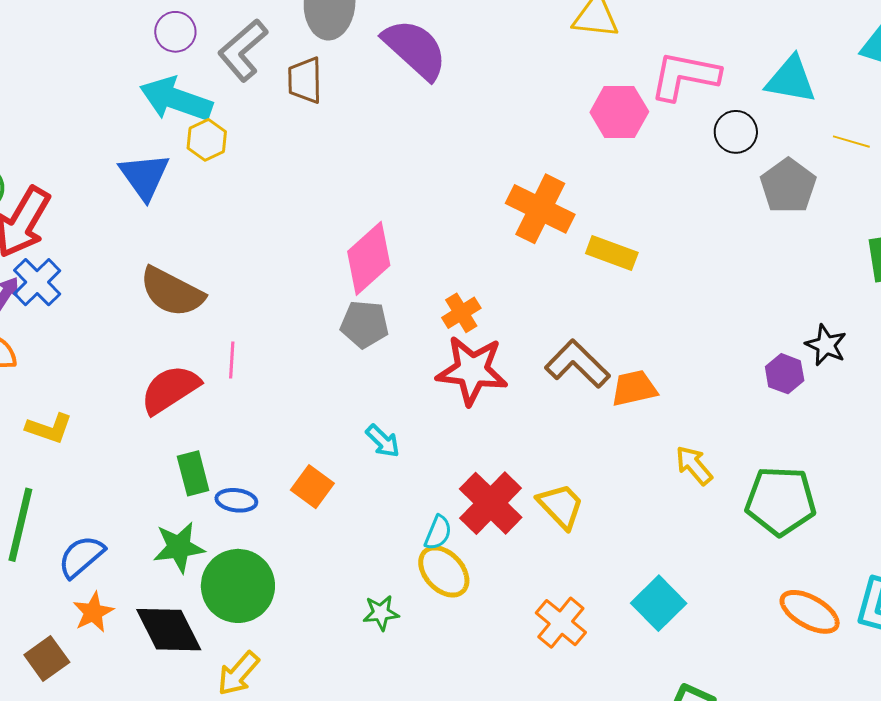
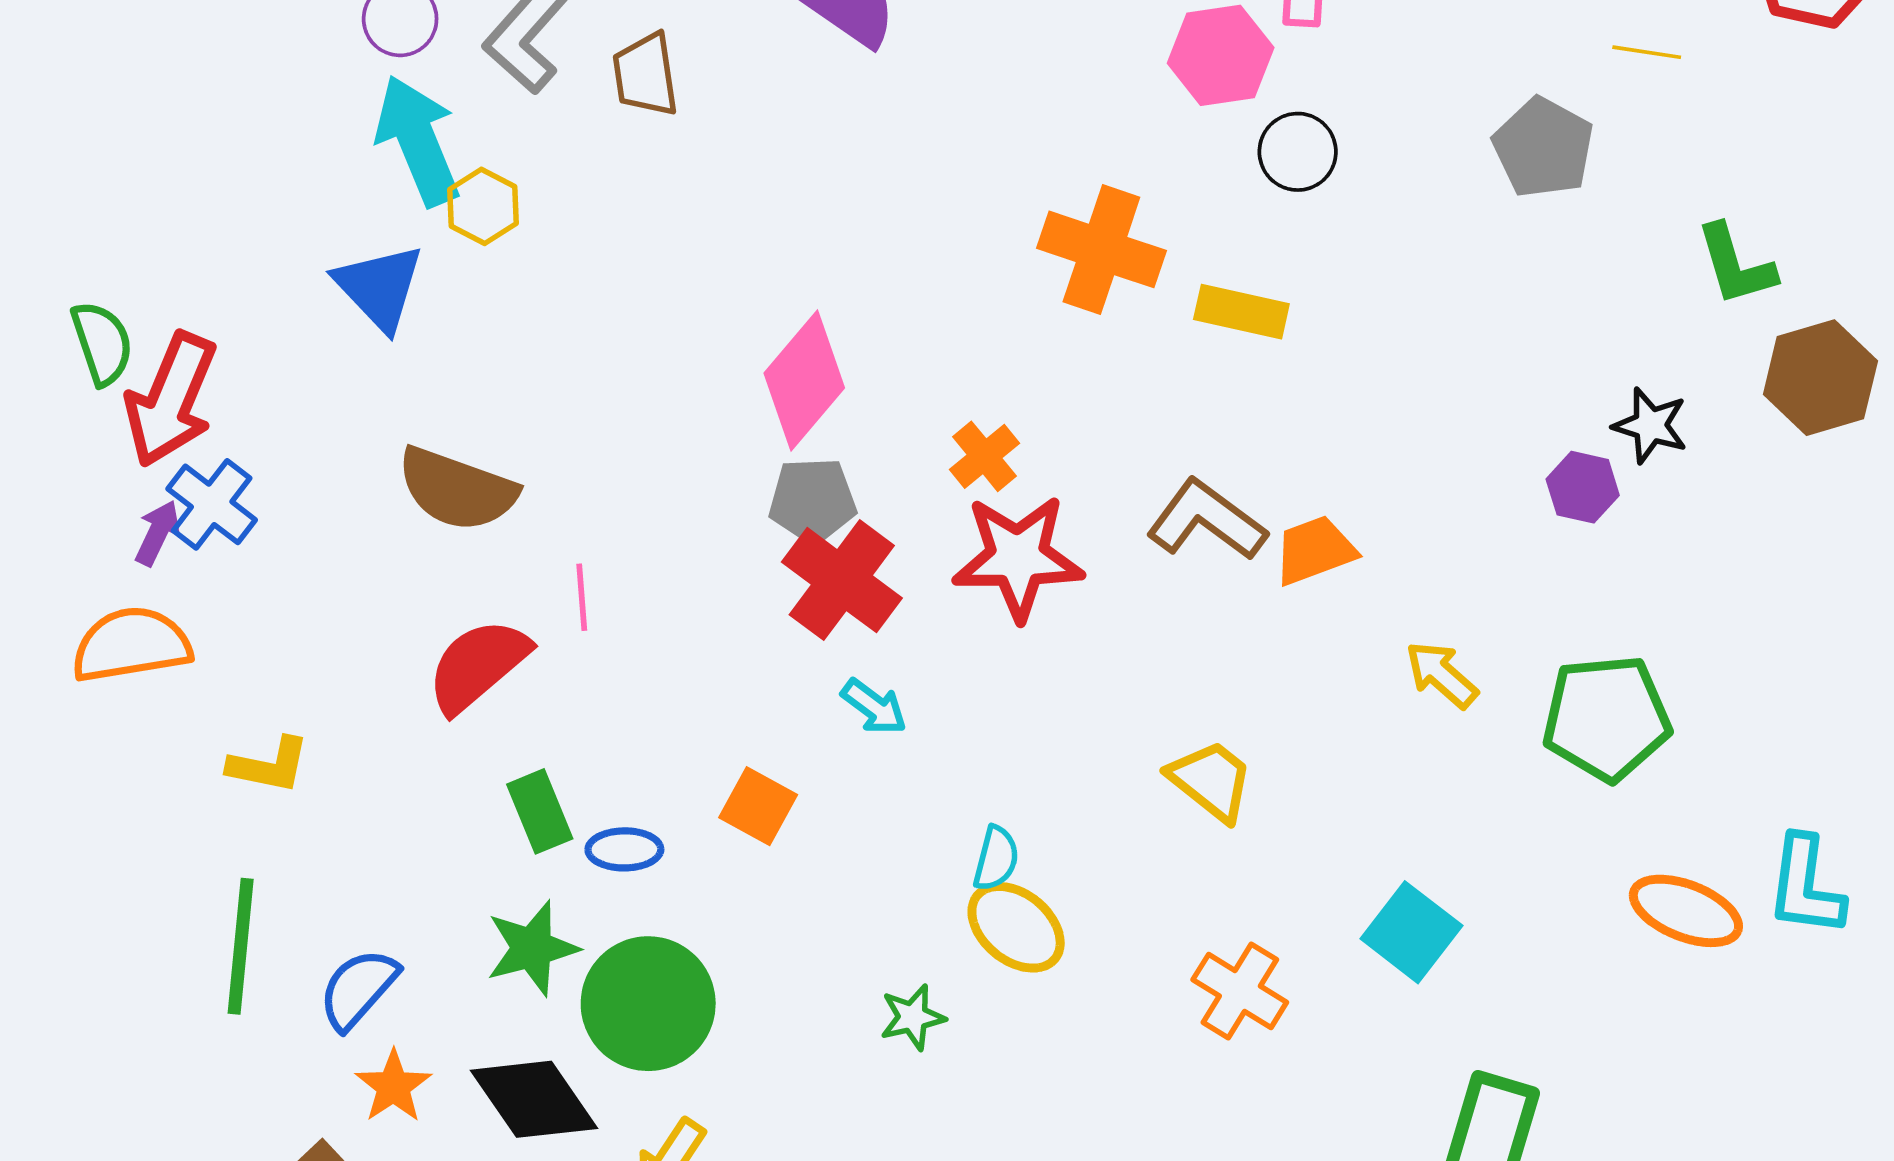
cyan arrow: (176, 99) -> (418, 141), turned 56
black circle: (736, 132) -> (1298, 152), moved
red cross: (491, 503) -> (842, 580), moved

